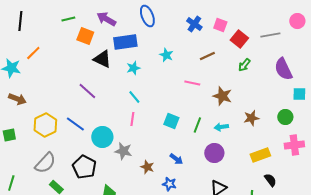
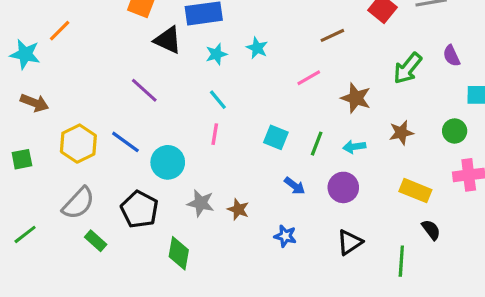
cyan star: (166, 55) -> (257, 48), moved
green arrow: (244, 65) -> (408, 68), moved, size x1.5
purple semicircle: (283, 69) -> (451, 56), size x0.6
pink line: (192, 83) -> (309, 78), turned -42
gray star: (123, 151) -> (201, 203), moved
yellow rectangle: (260, 155) -> (415, 191), turned 42
blue arrow: (176, 159) -> (295, 186), moved
green line: (11, 183) -> (25, 234), turned 35
blue star: (169, 184) -> (285, 236), moved

